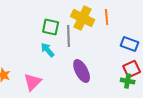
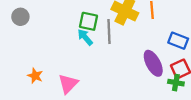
cyan arrow: (48, 50) -> (85, 37), moved
purple ellipse: (82, 71) -> (153, 63), moved

